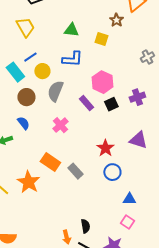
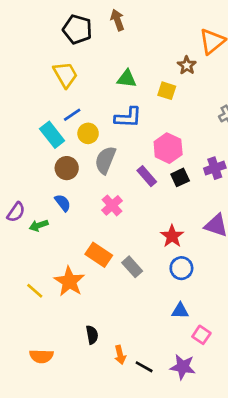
blue triangle: (129, 199) -> (180, 311), moved
black semicircle: (85, 226) -> (92, 335), moved

